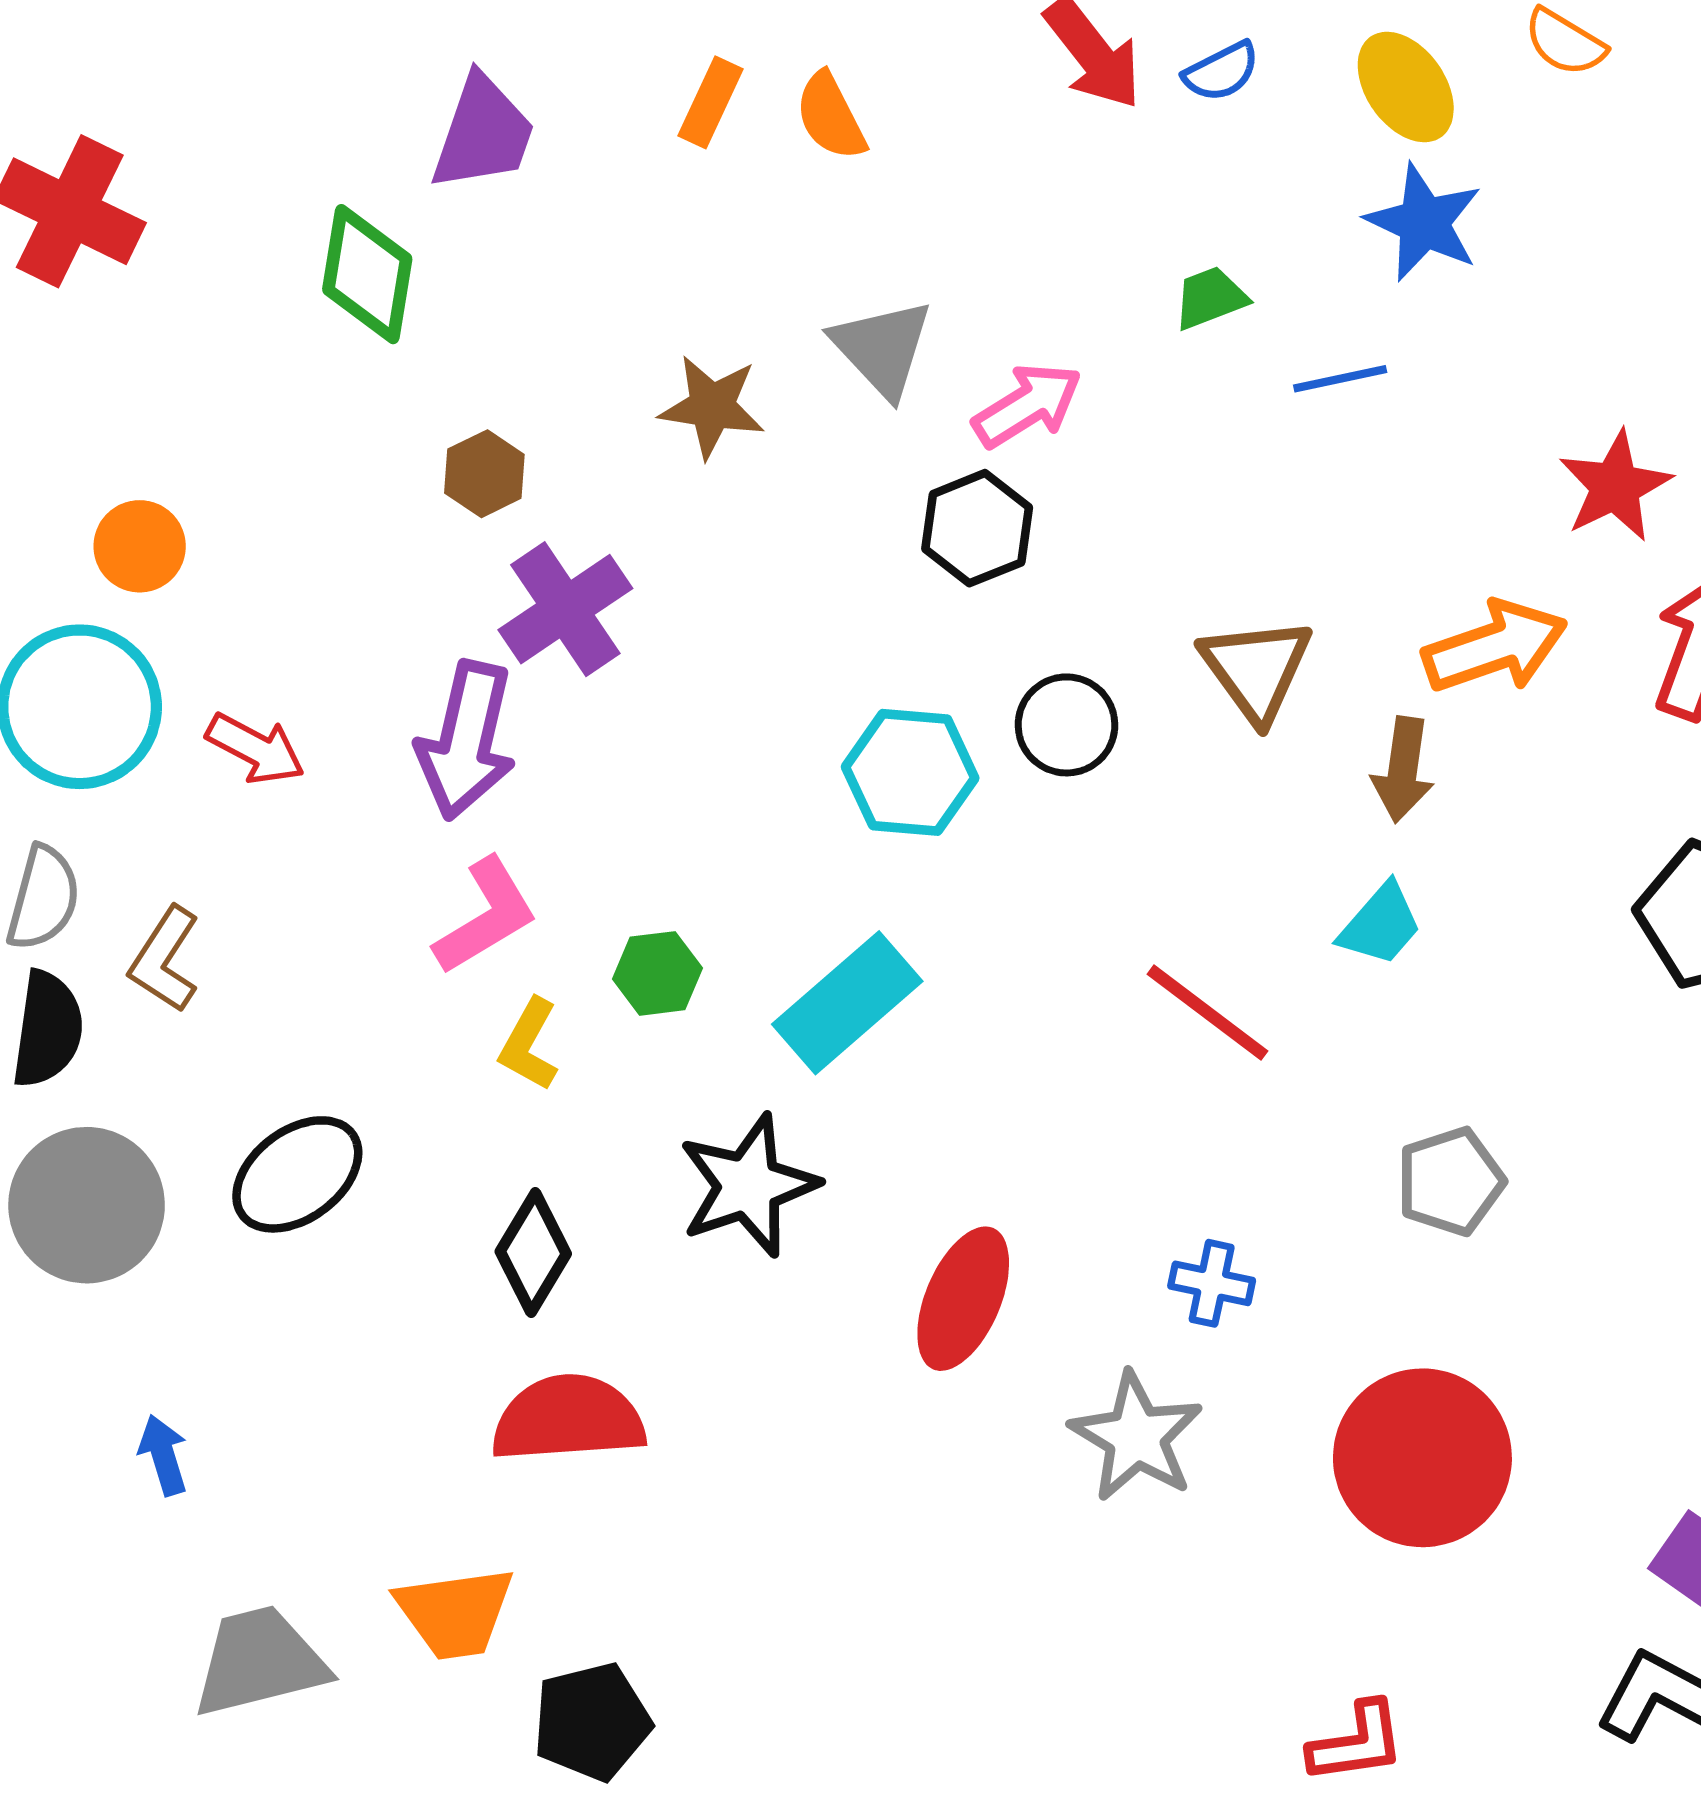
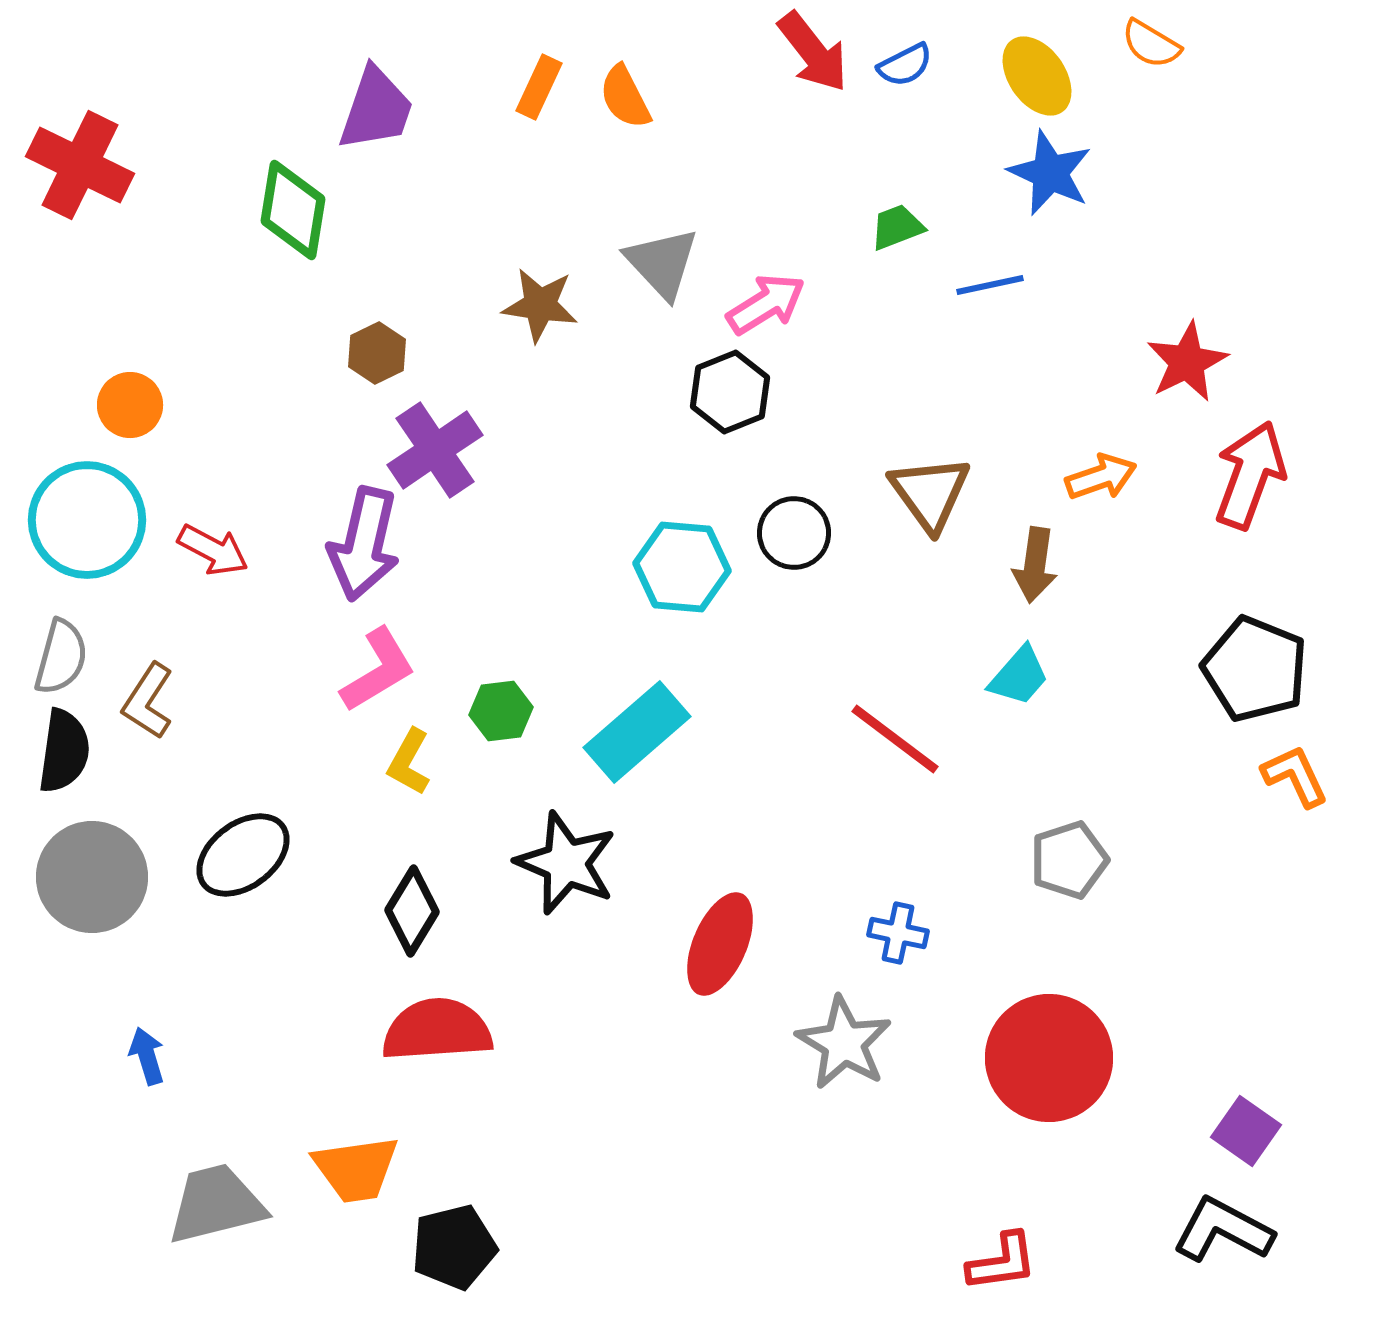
orange arrow: (1495, 647) -> (1101, 477), size x0.7
black star: (748, 1186) -> (566, 863), turned -30

